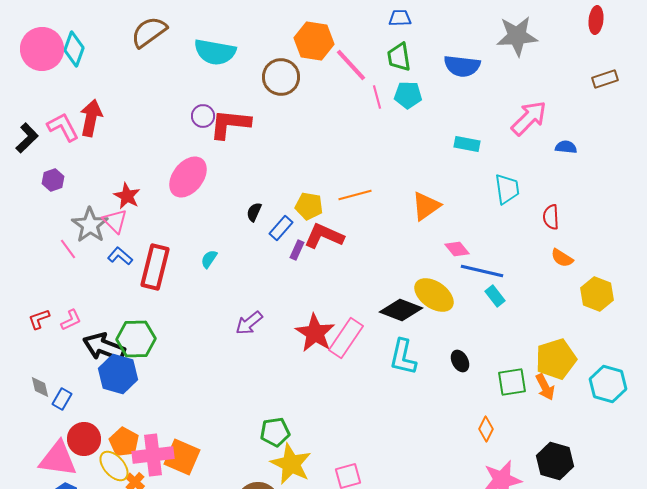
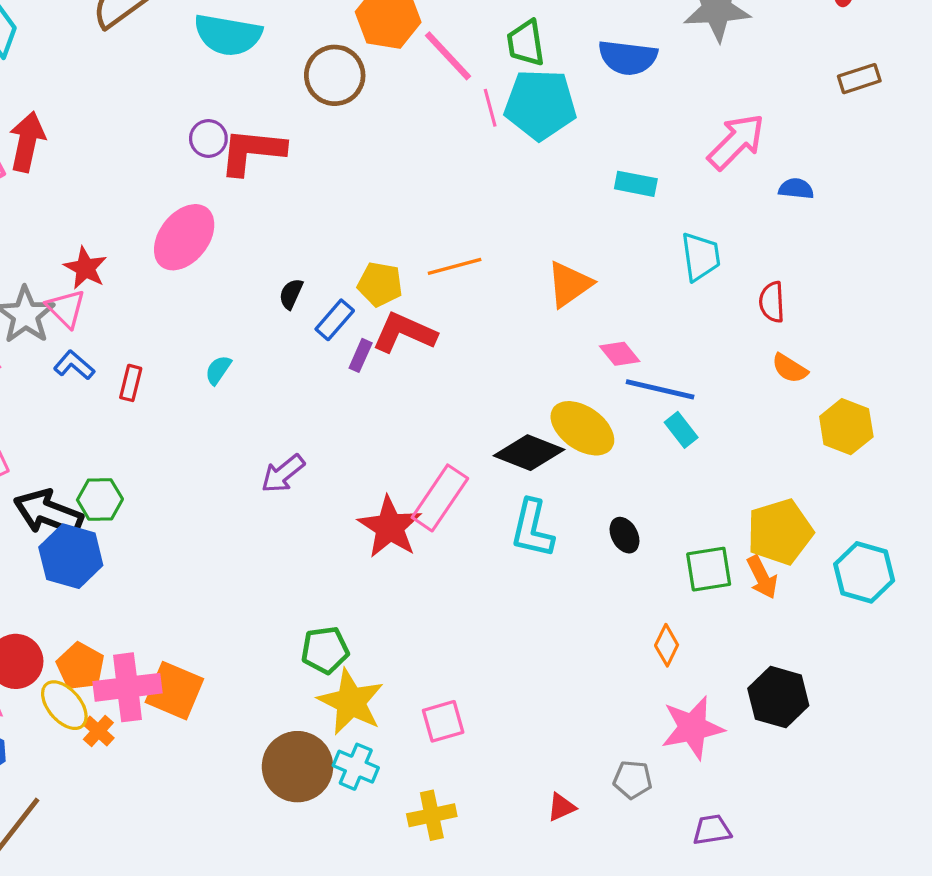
cyan pentagon: (408, 95) -> (540, 104), size x1.6
red rectangle: (155, 267) -> (131, 383), size x0.5
red star: (315, 333) -> (390, 527), moved
green hexagon: (136, 339) -> (100, 500), size x0.7

